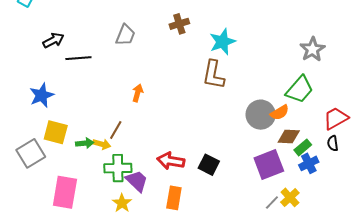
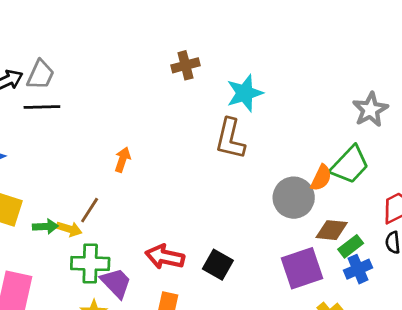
gray trapezoid: (125, 35) -> (40, 75), moved
orange semicircle: (280, 112) -> (321, 178), moved, turned -36

